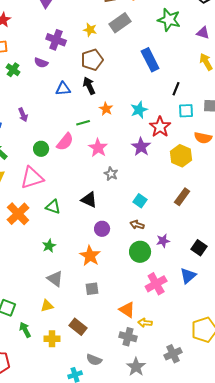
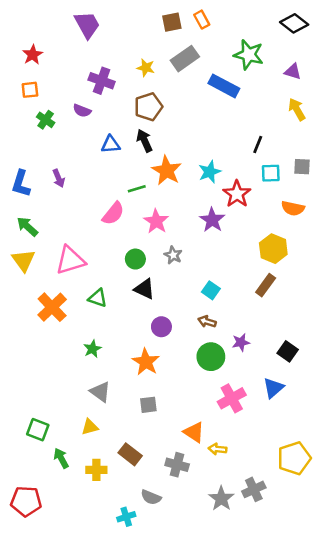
blue rectangle: (150, 60) -> (224, 86), moved, turned -35
orange star: (106, 109) -> (167, 171), size x1.6
green circle: (41, 149) -> (135, 259), moved
yellow hexagon: (181, 156) -> (273, 249), moved
gray cross: (128, 337) -> (177, 465), moved
gray star: (136, 367) -> (221, 499), moved

